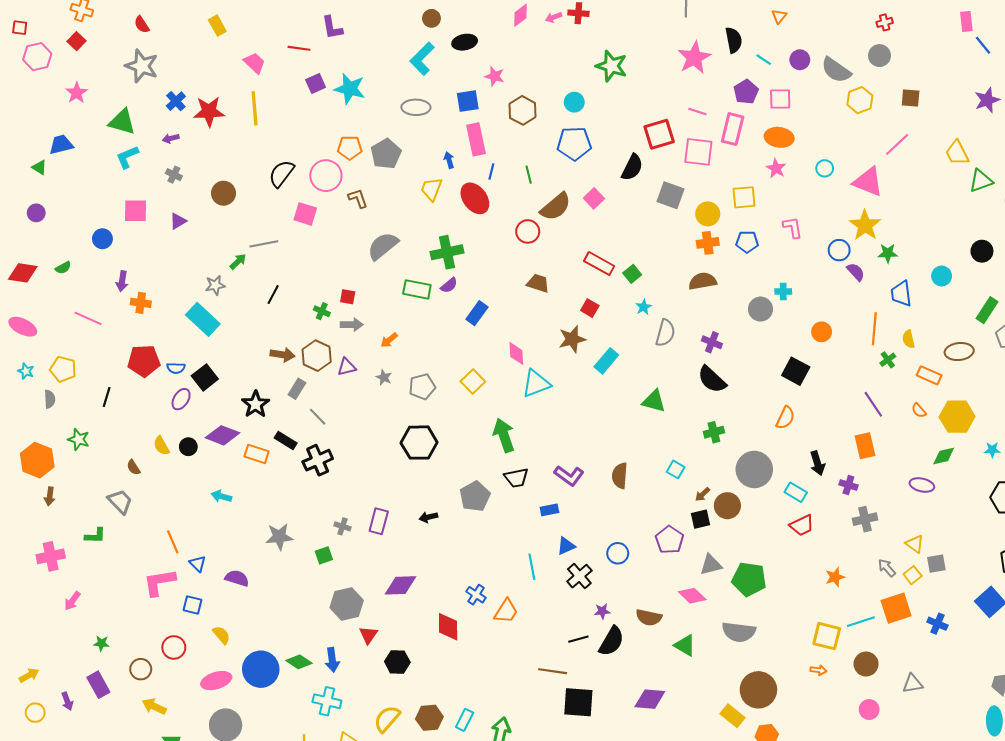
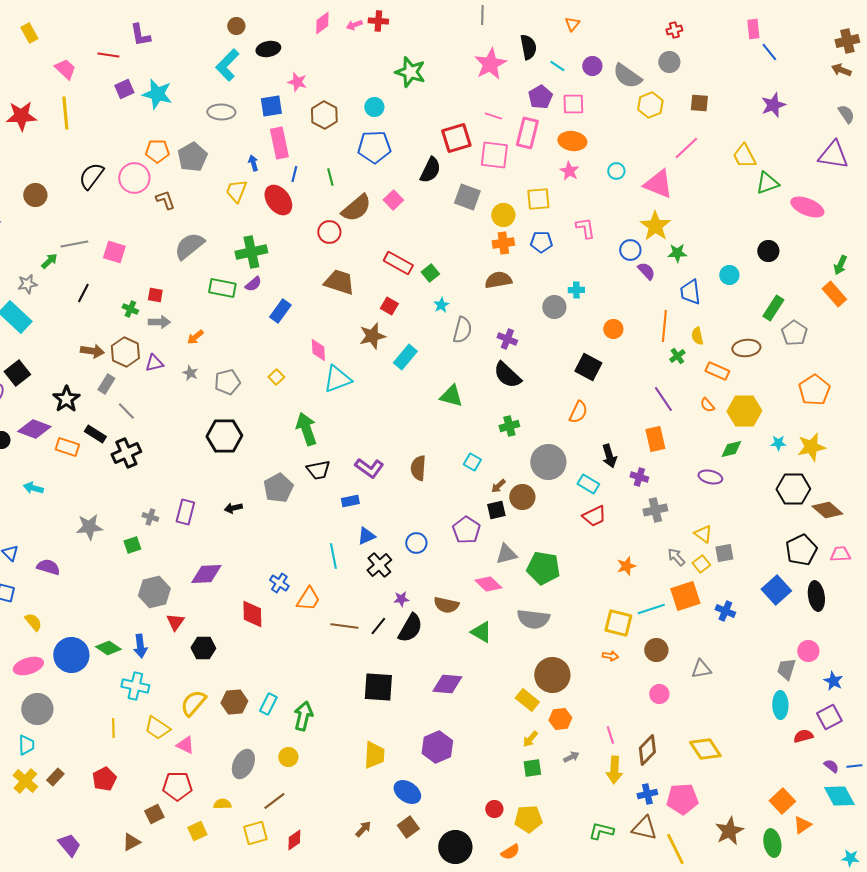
pink square: (305, 214) -> (114, 252), moved
brown trapezoid: (538, 283) -> (339, 282), size x1.4
yellow square: (473, 382) -> (276, 377), size x0.7
black line: (578, 639) -> (378, 626), turned -36
brown line: (553, 671) -> (344, 626), moved

